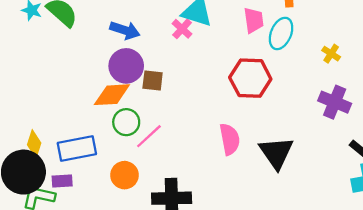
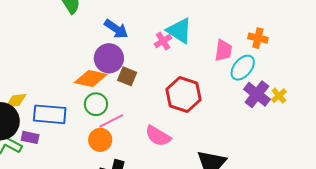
red hexagon: (250, 78) -> (184, 94), moved
purple cross: (335, 102) -> (257, 94), moved
pink semicircle: (230, 139) -> (158, 136), moved, turned 116
yellow diamond: (34, 144) -> (16, 101), turned 50
orange circle: (124, 175) -> (100, 140), moved

